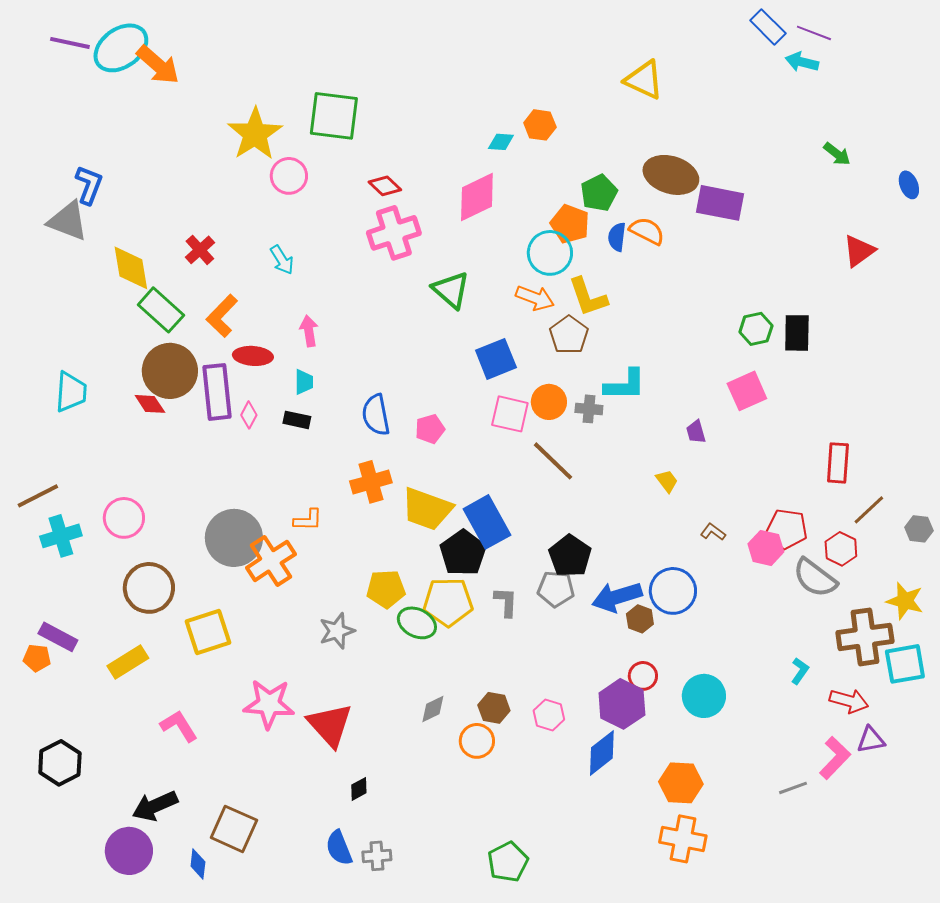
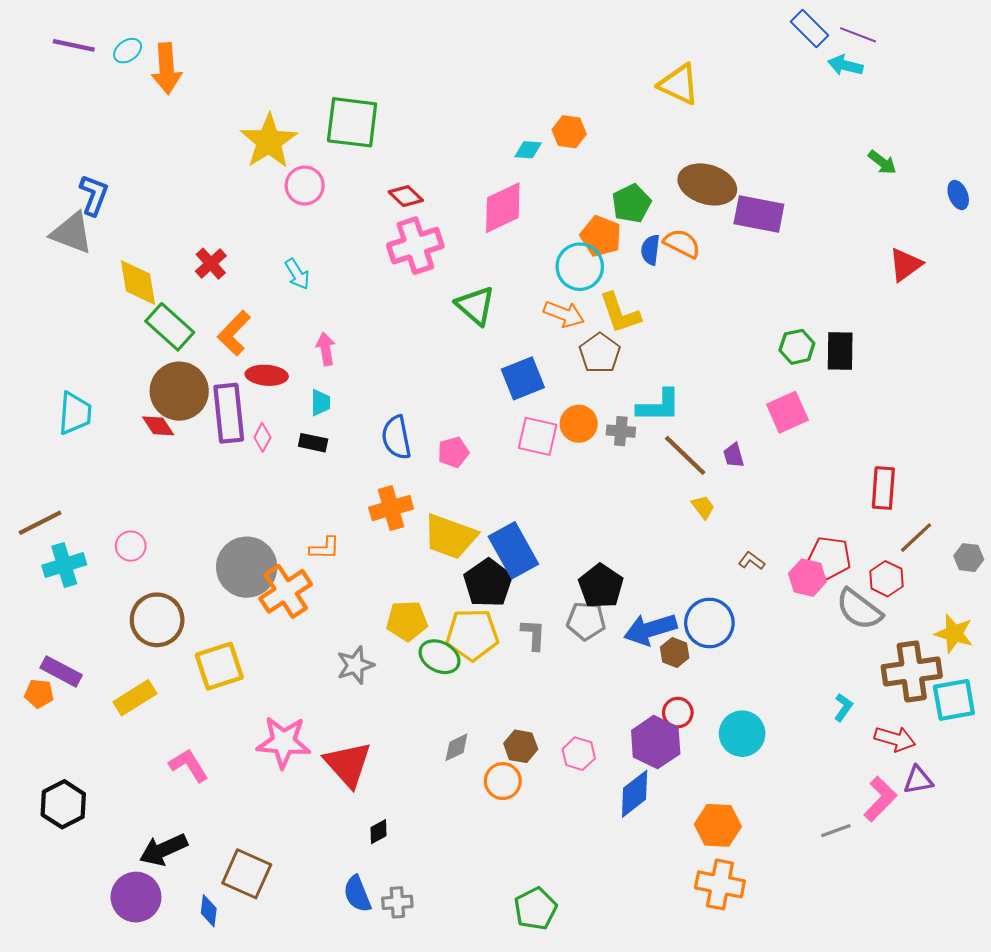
cyan ellipse: (121, 48) -> (128, 51), size x0.5
orange arrow: (158, 65) -> (167, 69), turned 45
brown line: (553, 461) -> (685, 455), moved
pink circle: (124, 518) -> (131, 546), size x0.7

